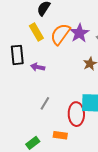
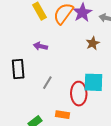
black rectangle: (17, 55) -> (18, 69), moved

